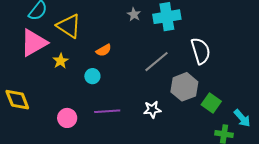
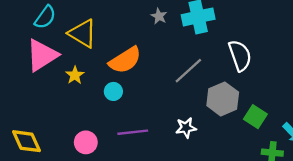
orange semicircle: (104, 50) -> (125, 60), size x1.8
yellow diamond: (17, 100) -> (26, 141), moved

